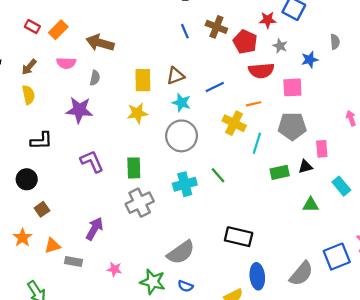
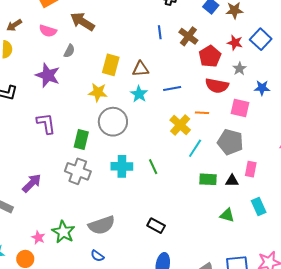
gray circle: (182, 136) -> (113, 122), moved
gray cross: (140, 203) -> (78, 171), turned 30
black rectangle: (239, 237) -> (156, 226), size x0.7
pink star: (114, 269) -> (38, 238), moved
green star: (153, 282) -> (63, 232), moved

